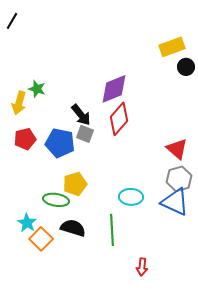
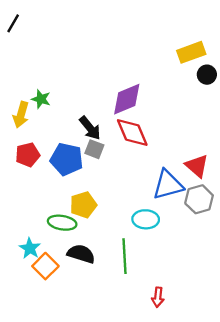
red diamond: (119, 119) -> (132, 132), turned -64
blue triangle: (175, 202) -> (168, 185), moved, turned -40

